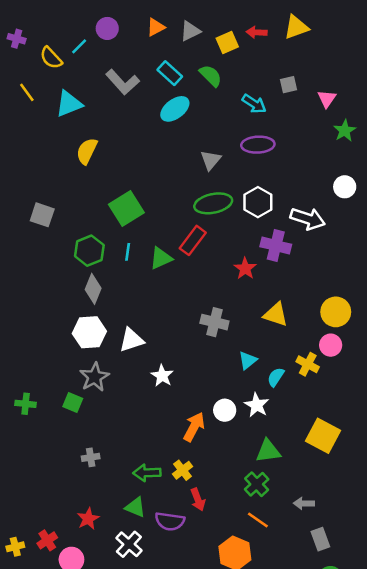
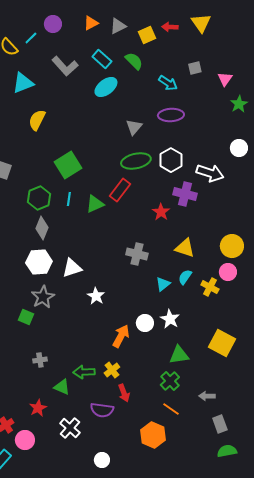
yellow triangle: (296, 27) -> (201, 23), turned -45
cyan semicircle: (276, 377) -> (185, 277), moved
green triangle: (135, 507) -> (62, 387), moved

